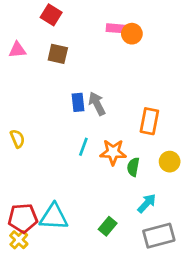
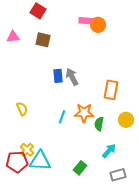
yellow semicircle: (17, 139) -> (22, 109), moved
cyan line: (83, 147) -> (62, 117), moved
gray rectangle: (159, 236) -> (118, 175), size x0.7
yellow cross: (19, 240) -> (27, 150), moved

